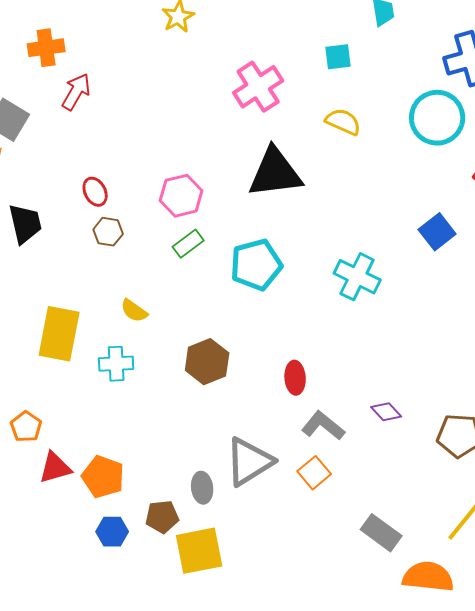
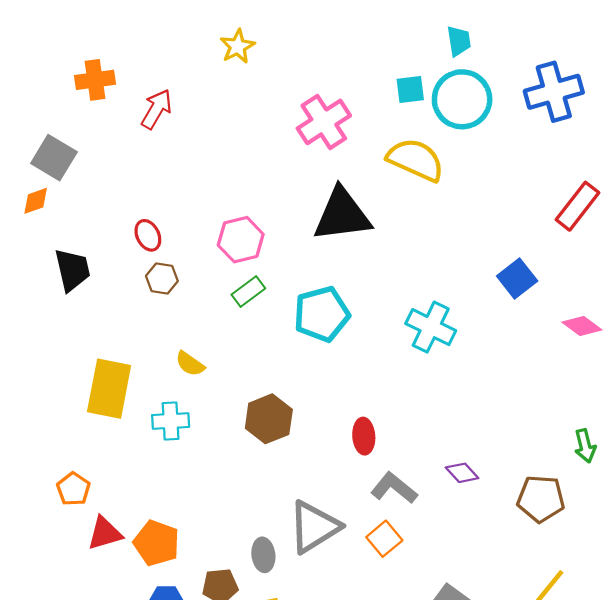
red arrow: (76, 92) -> (157, 109), moved
cyan circle: (437, 118) -> (462, 99), moved
yellow semicircle: (343, 122) -> (416, 160), size x1.5

